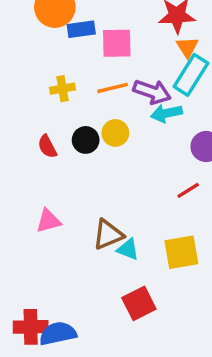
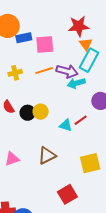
yellow circle: (115, 133) -> (41, 112), moved
black circle: (86, 140) -> (28, 113), moved
red line: (188, 190) -> (81, 120), moved
pink triangle: (48, 221) -> (12, 159), moved
cyan triangle: (128, 249) -> (66, 125), moved

